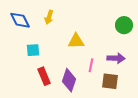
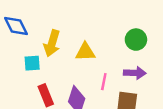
yellow arrow: (49, 17) -> (52, 43), moved, size x1.5
green circle: (124, 25) -> (136, 40), moved

